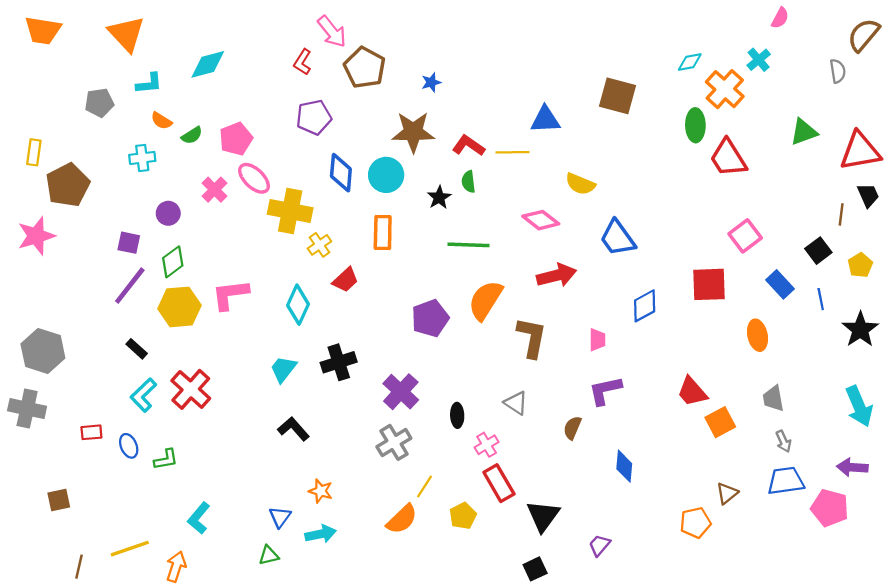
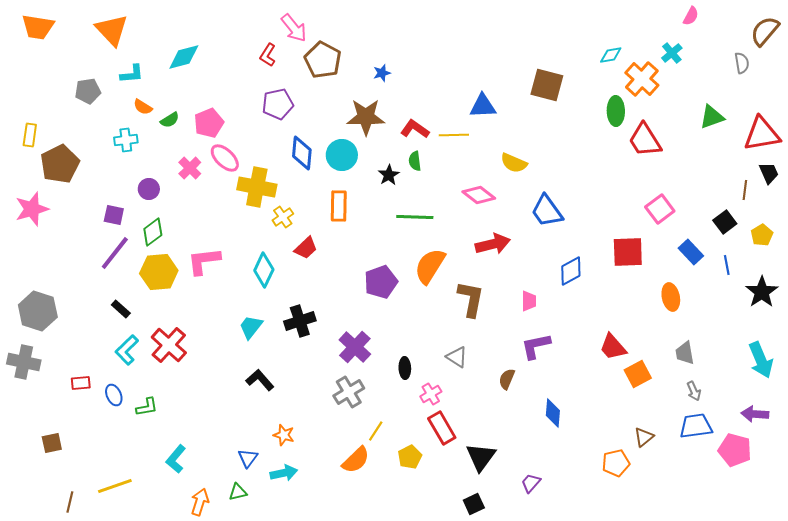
orange arrow: (176, 567) -> (200, 502), moved

